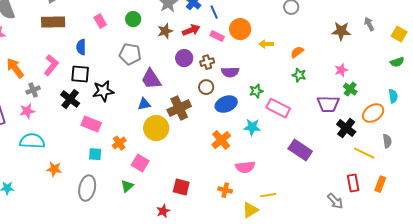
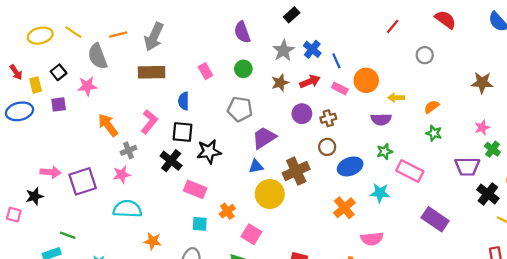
purple semicircle: (230, 72) -> (381, 119), moved
purple trapezoid: (151, 79) -> (264, 138), turned 90

